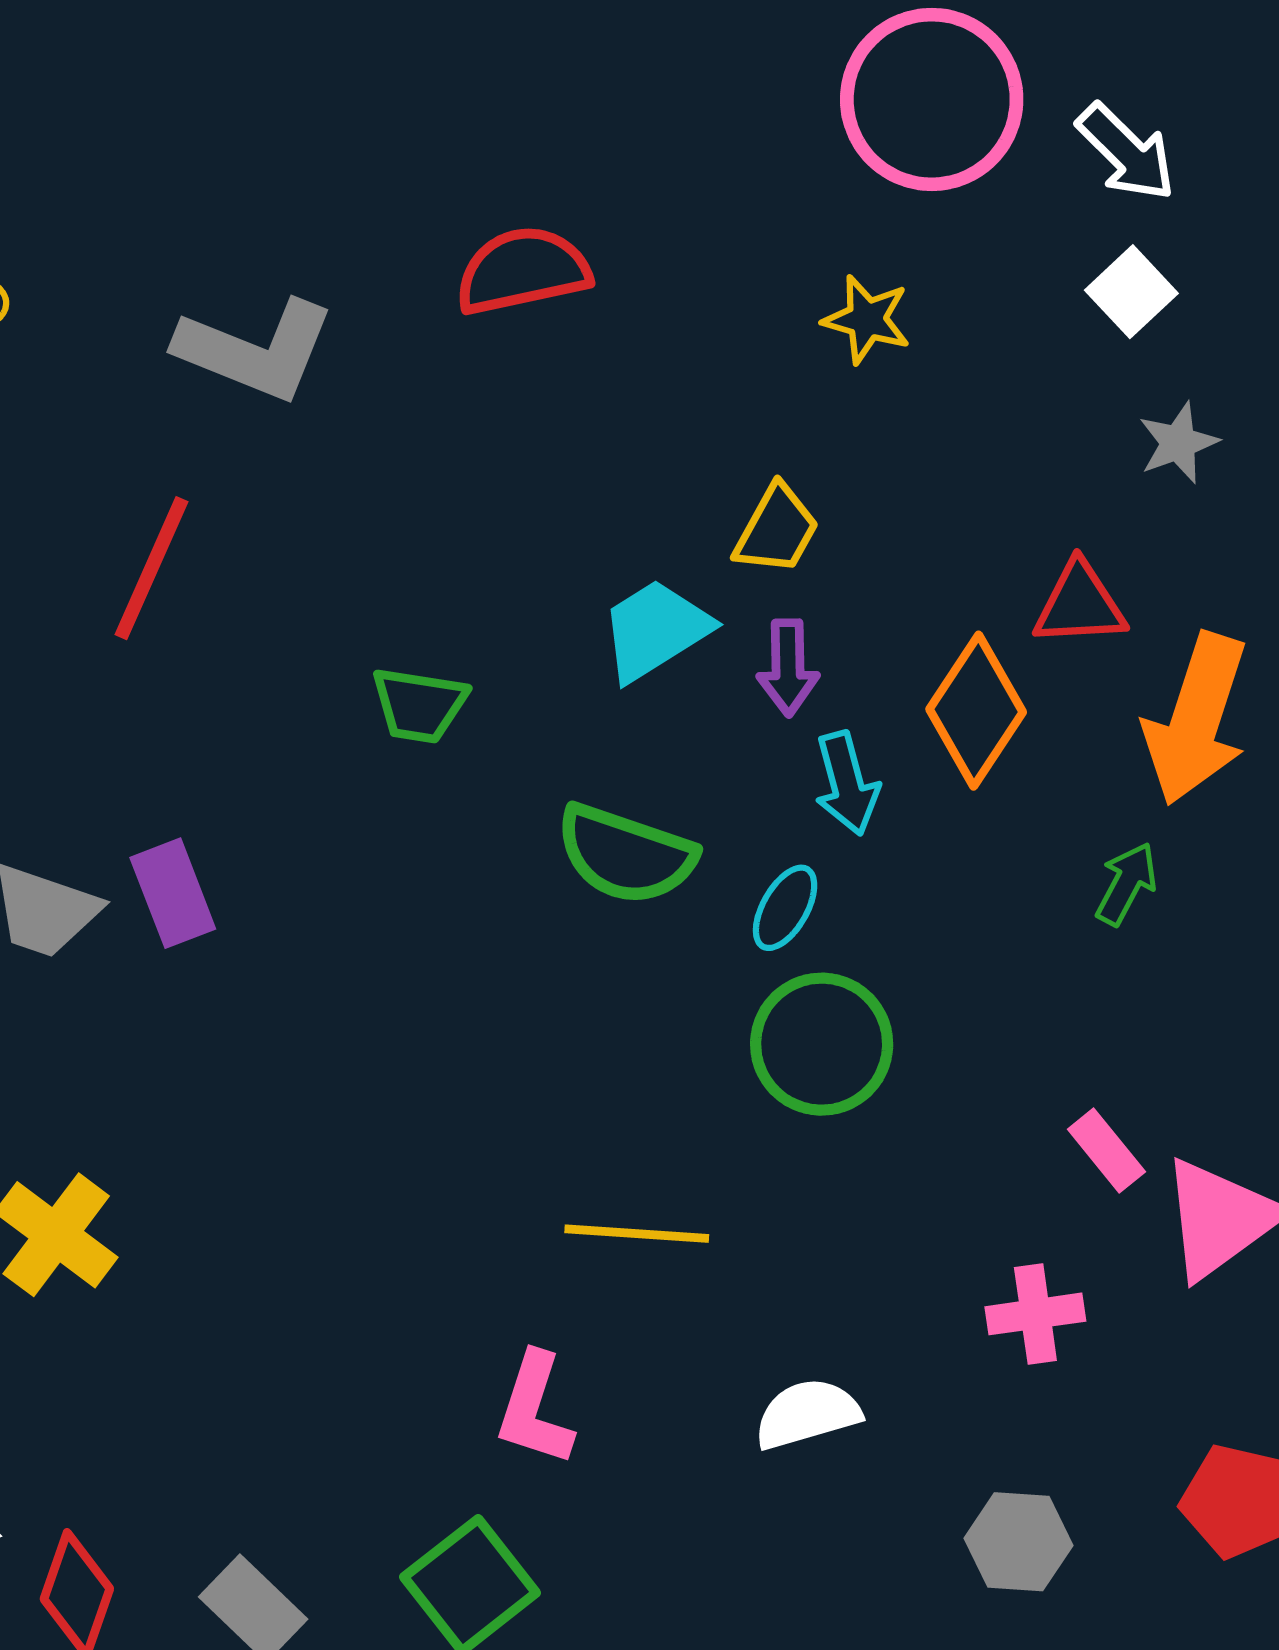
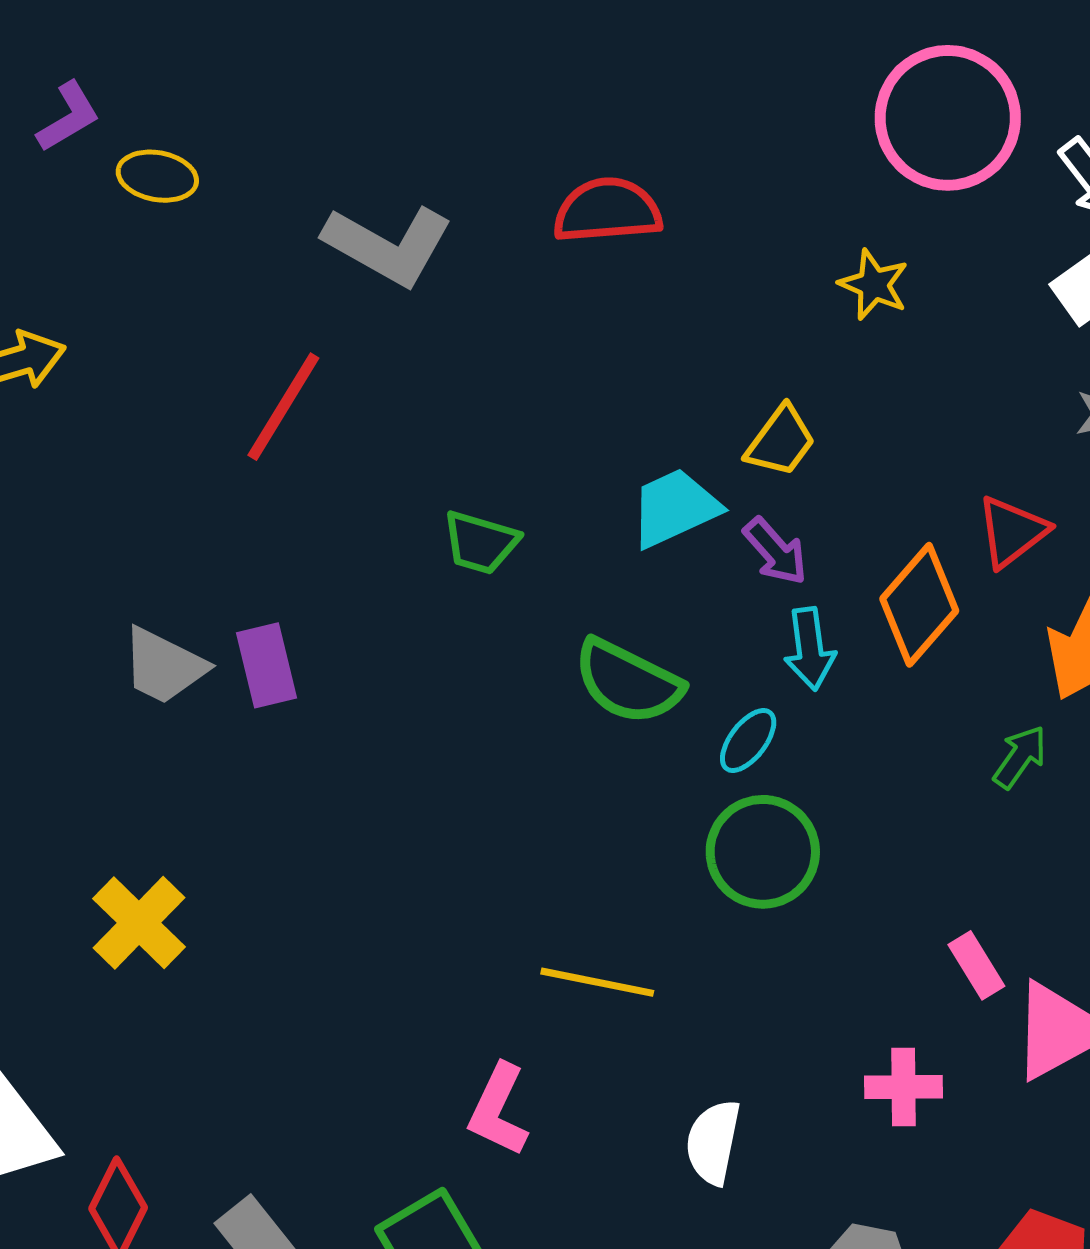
red triangle: (1080, 604) -> (1012, 532), turned -42
purple arrow: (788, 668) -> (775, 551), turned -48
white semicircle: (807, 1414) -> (713, 1142), turned -70

